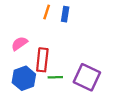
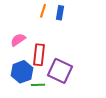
green line: (55, 77) -> (38, 85), moved
purple square: (87, 77) -> (60, 71), moved

